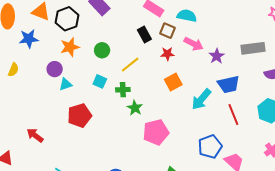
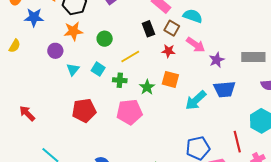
orange square: (173, 82) -> (170, 79), turned 36
cyan triangle: (66, 84) -> (73, 69), moved, turned -40
green star: (135, 108) -> (147, 87), moved
red line: (233, 115) -> (237, 142), moved
red pentagon: (79, 116) -> (84, 110), moved
pink pentagon: (156, 132) -> (129, 112), moved

